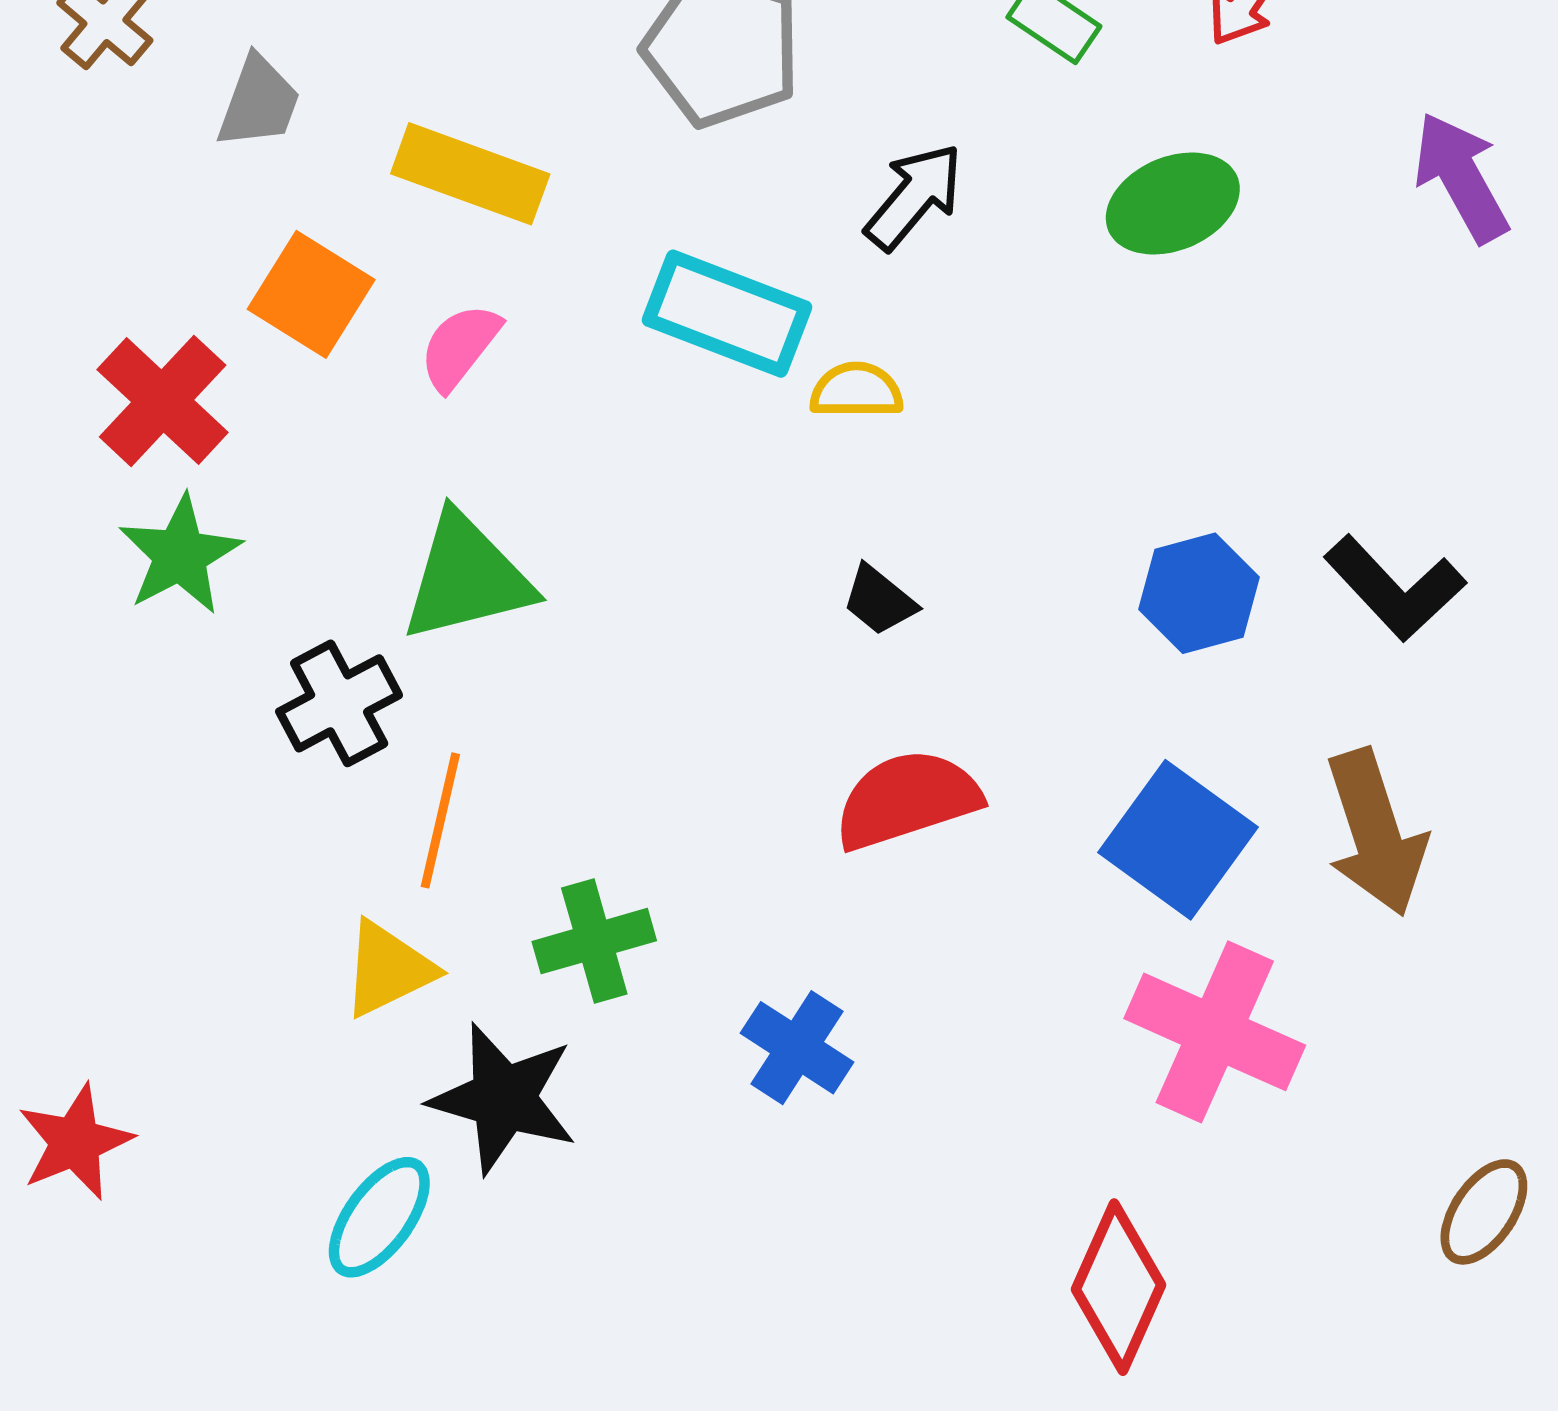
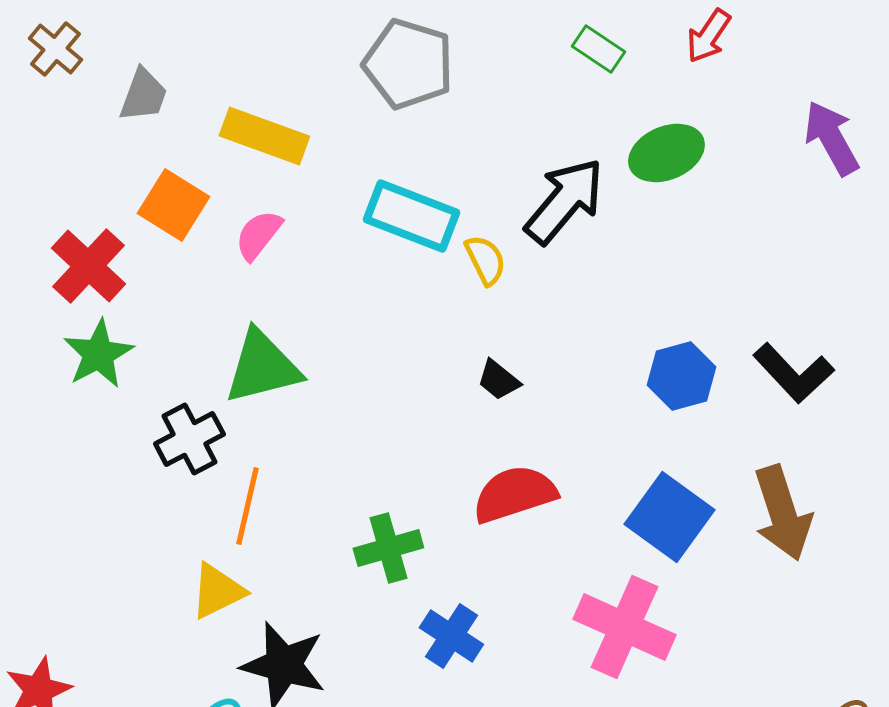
black arrow: (914, 197) -> (564, 201), moved, size x1.4
yellow semicircle: (856, 391) -> (485, 260), turned 64
green cross: (594, 941) -> (388, 548), moved
pink cross: (1215, 1032) -> (624, 627), moved

